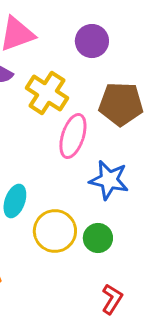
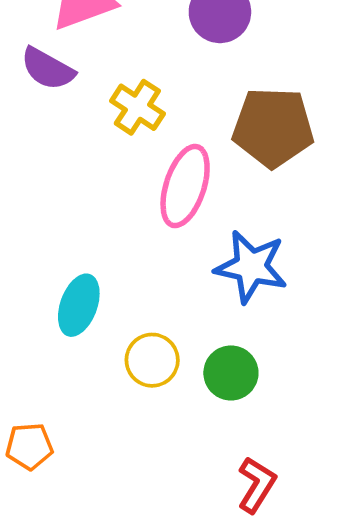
yellow cross: (47, 93) -> (137, 107), size x0.7
yellow circle: (55, 231) -> (152, 360), size x0.7

